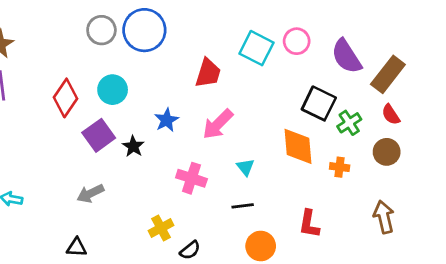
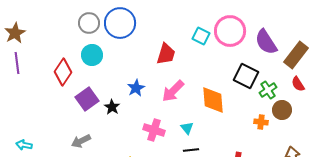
pink circle: (297, 41) -> (230, 31), size x1.6
cyan square: (256, 48) -> (201, 36), size x0.7
cyan circle: (113, 90) -> (92, 55), moved
orange diamond: (298, 146) -> (213, 100), moved
brown circle: (387, 152) -> (282, 110), moved
cyan triangle: (245, 167) -> (187, 128), moved

